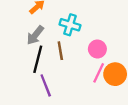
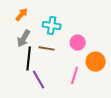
brown line: (60, 51) -> (47, 48), turned -63
pink line: (99, 73) -> (75, 76), moved

